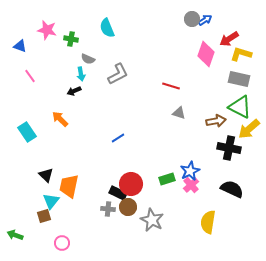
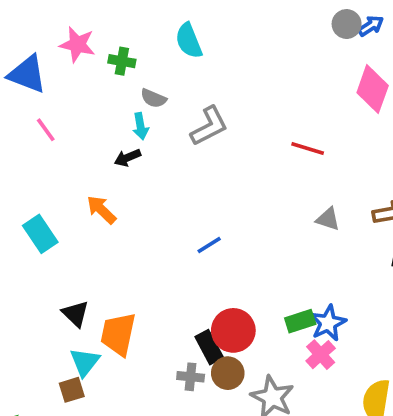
blue triangle: (20, 46) -> (27, 74), size x1.6
gray triangle: (179, 113) -> (328, 219), moved
blue star: (190, 171) -> (328, 323), moved
pink cross: (191, 185) -> (321, 355), moved
black rectangle: (118, 193) -> (209, 347), turned 36

